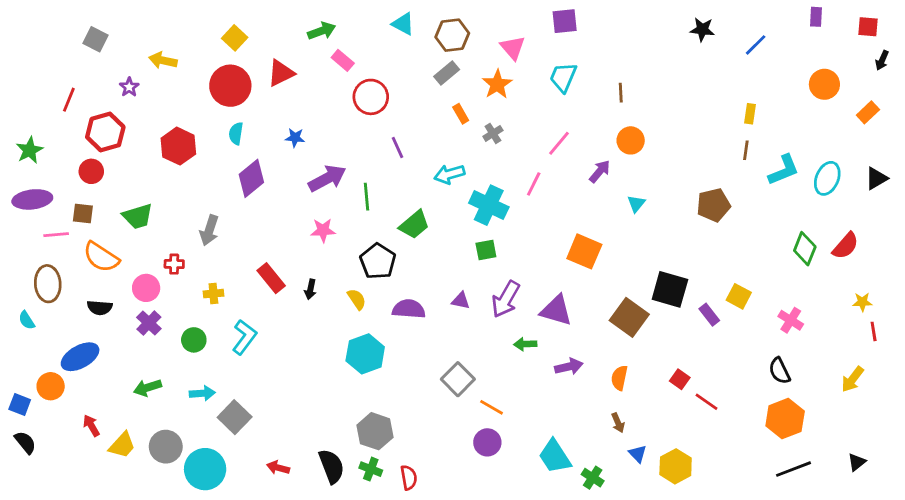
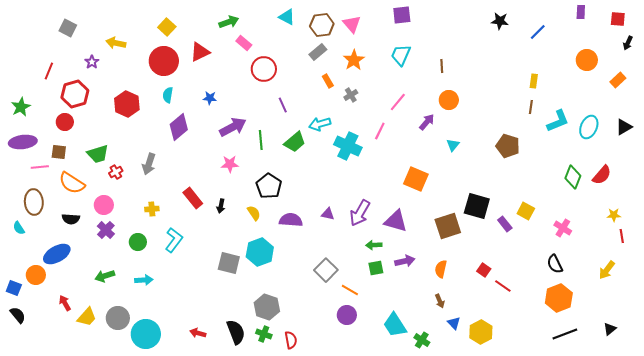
pink triangle: (513, 48) -> (352, 24), moved
brown pentagon: (713, 205) -> (508, 146), turned 30
green trapezoid: (414, 225) -> (295, 142), moved
green square: (486, 250) -> (376, 268), moved
red cross: (174, 264) -> (116, 172), moved, turned -32
brown square: (629, 317) -> (448, 226), turned 36
gray square: (235, 417) -> (229, 263), moved, turned -30

